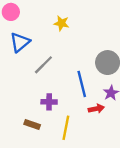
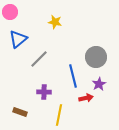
brown rectangle: (32, 124) -> (20, 112), moved

